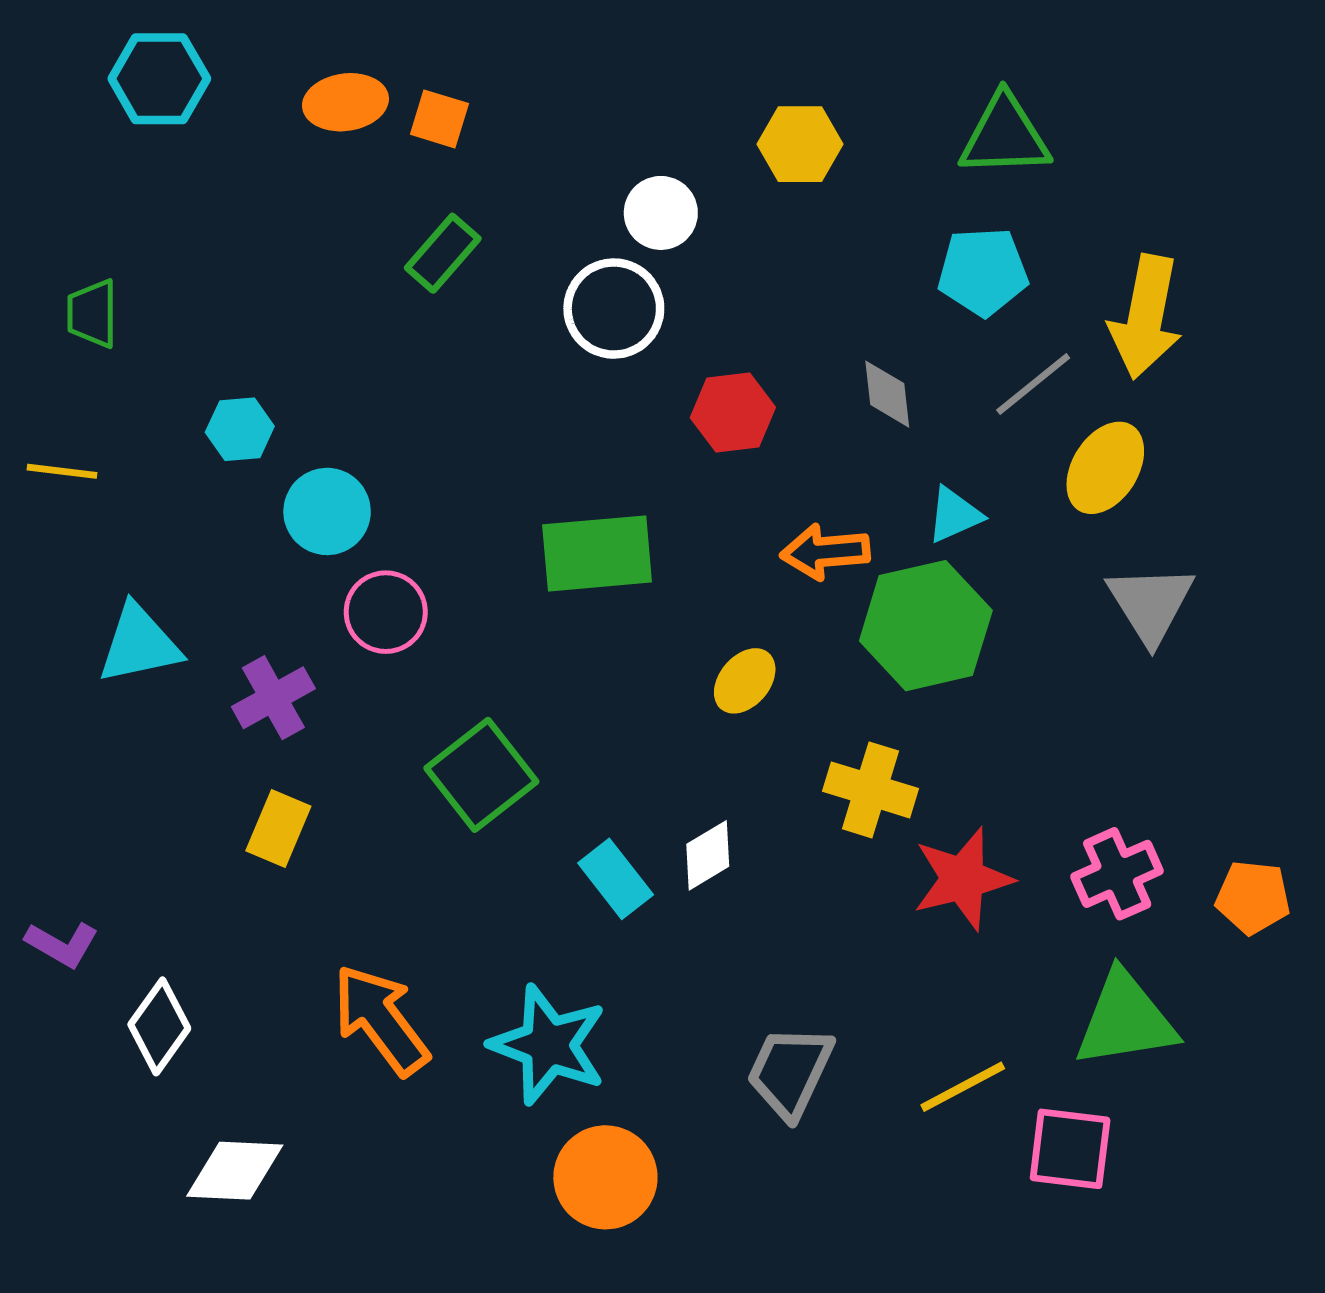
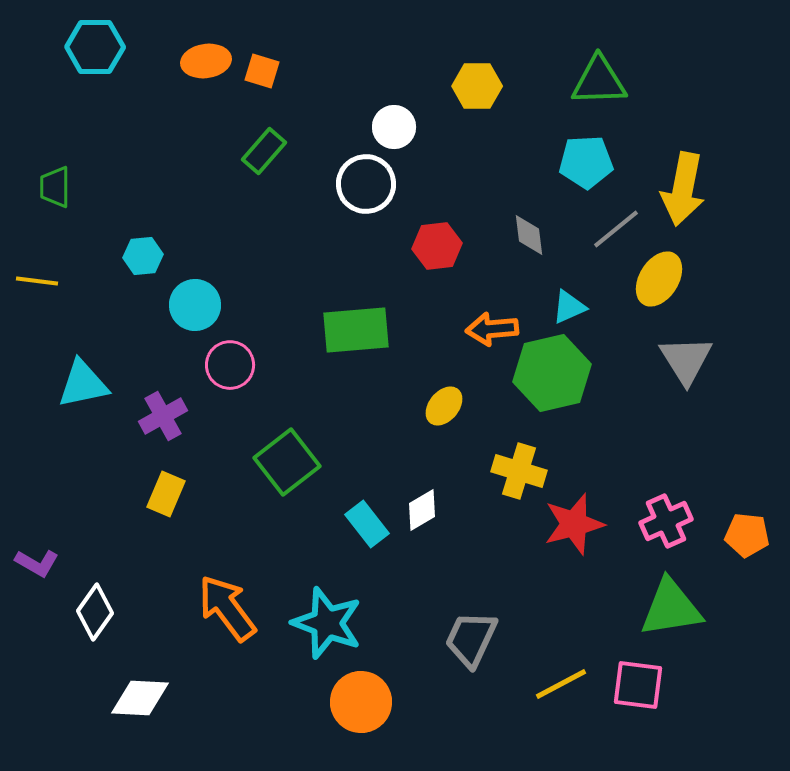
yellow line: (963, 1087) -> (561, 684), moved

